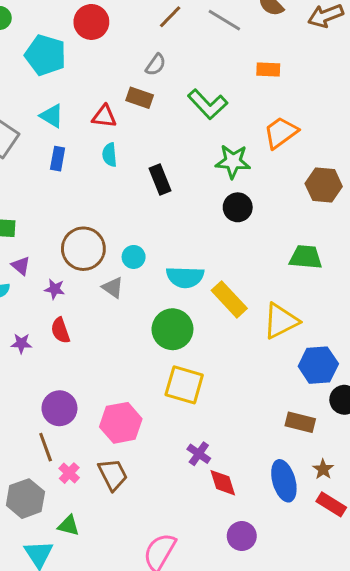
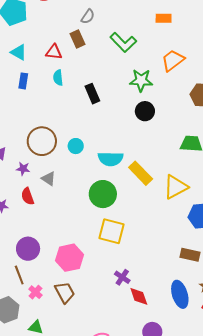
brown rectangle: (140, 98) -> (77, 39), turned 48
gray triangle: (113, 288) -> (49, 179), moved

